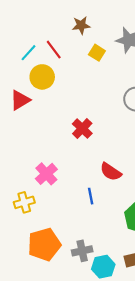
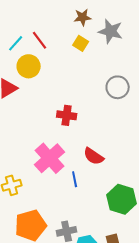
brown star: (81, 25) -> (83, 17), moved
red cross: (82, 129) -> (67, 115), turned -36
pink cross: (46, 174) -> (50, 158), moved, size x1.4

